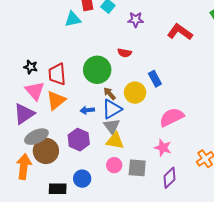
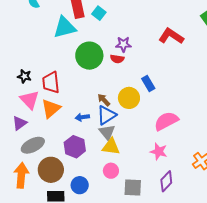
cyan triangle: (73, 19) -> (65, 27), size x1.4
purple star: (136, 20) -> (123, 44), moved
green circle: (97, 70) -> (89, 56), moved
purple triangle: (24, 114) -> (20, 123), size x0.7
brown circle: (46, 151) -> (51, 170), moved
gray square: (137, 168) -> (133, 188), moved

